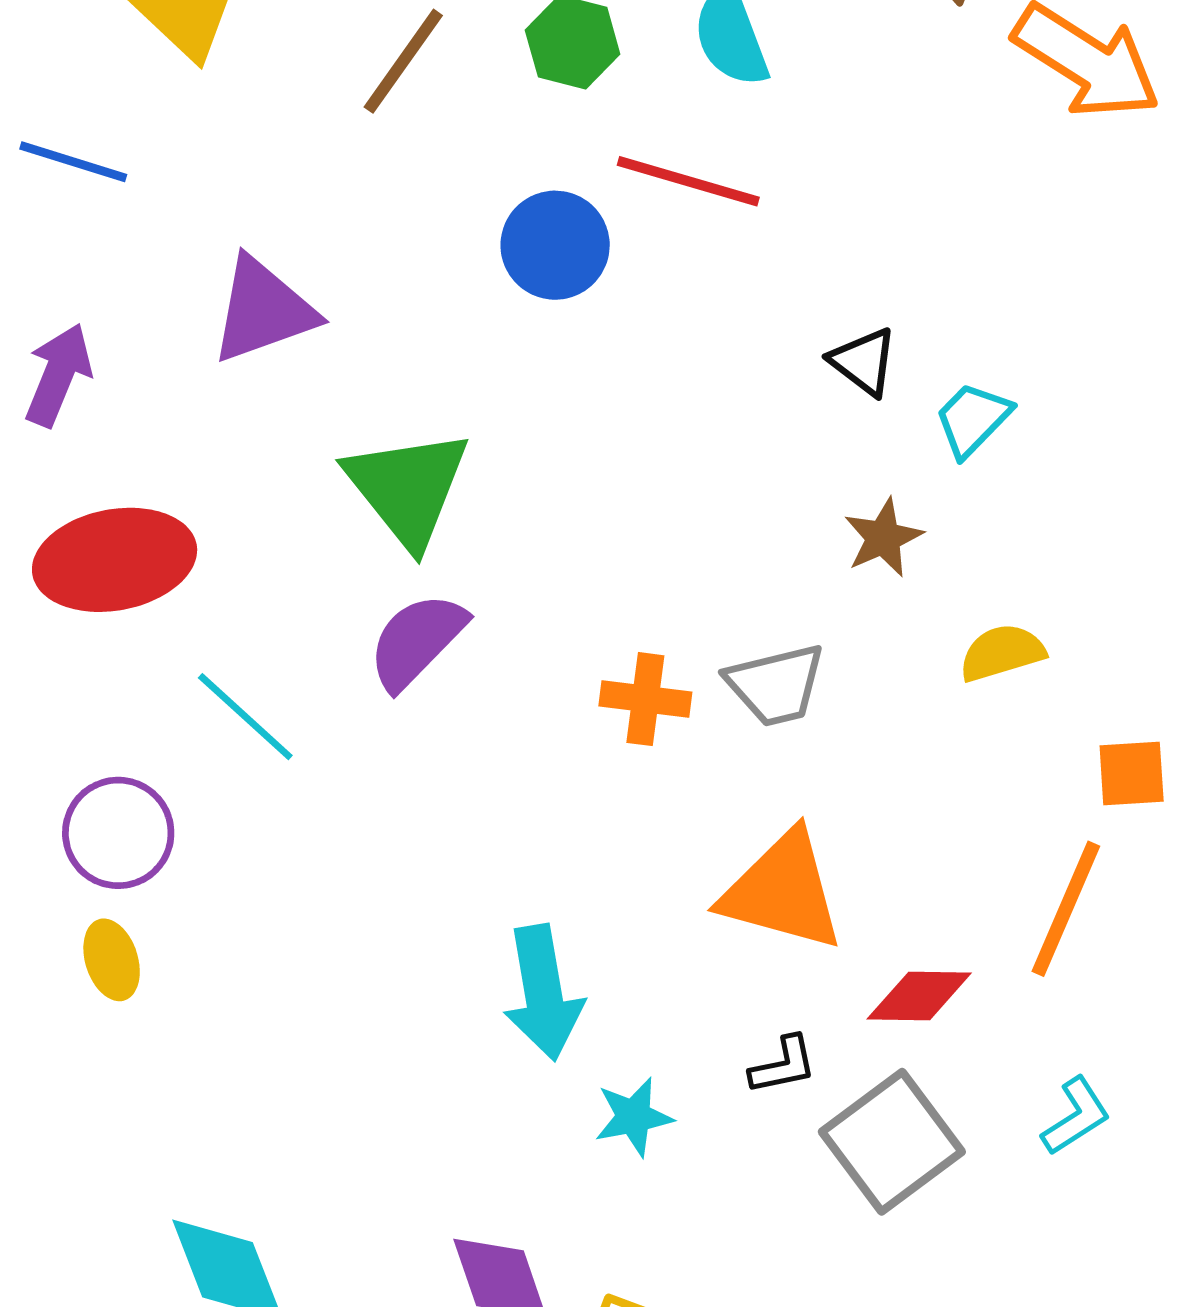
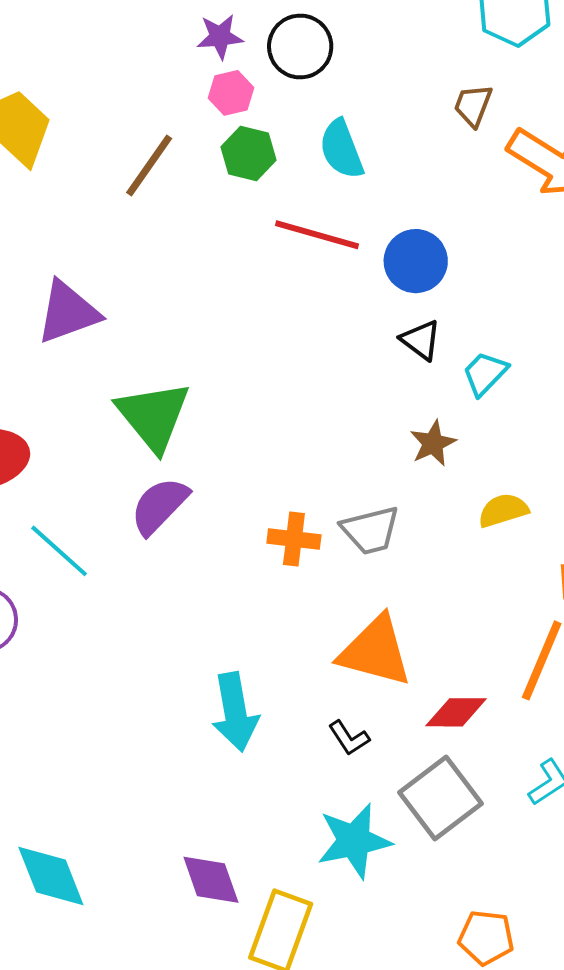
blue circle: (555, 245) -> (416, 261), moved
black L-shape: (783, 1065) -> (349, 738), moved, turned 69
cyan star: (634, 1117) -> (354, 841), moved, size x1.6

